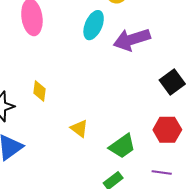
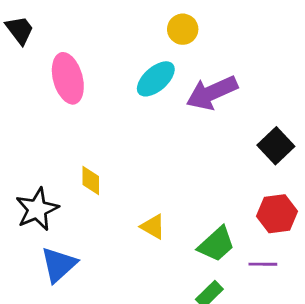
cyan ellipse: (94, 25) -> (156, 79), turned 32
purple line: (162, 173) -> (263, 264), moved

